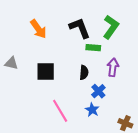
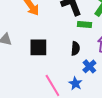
blue star: (92, 110) -> (75, 83), moved

